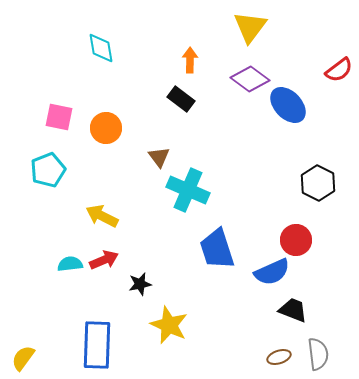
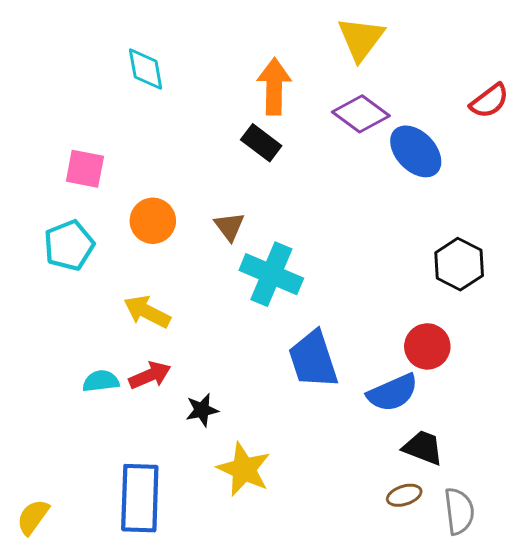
orange arrow: (190, 60) -> (274, 86), size x1.5
orange circle: (106, 128) -> (153, 221), moved
brown ellipse: (279, 357) -> (404, 495), moved

